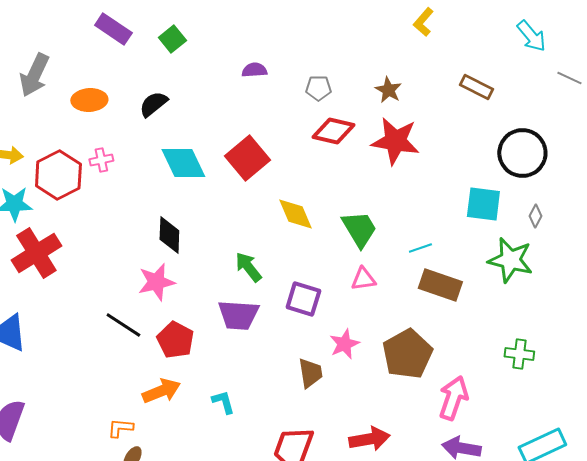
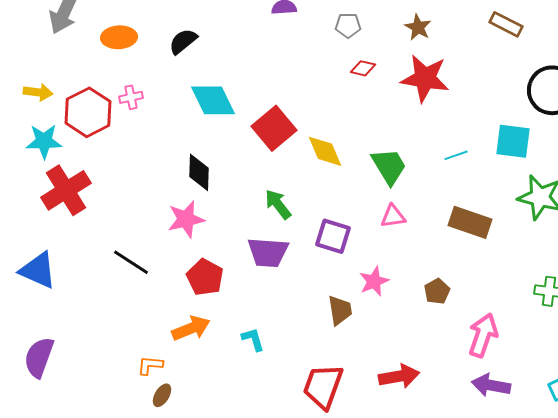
red diamond: (333, 131) -> (363, 68), size x0.6
red square: (247, 158) -> (274, 128), moved
cyan line: (420, 248) -> (456, 155), moved
black line: (123, 325) -> (131, 262), moved
brown pentagon: (407, 354) -> (437, 291), size x0.5

